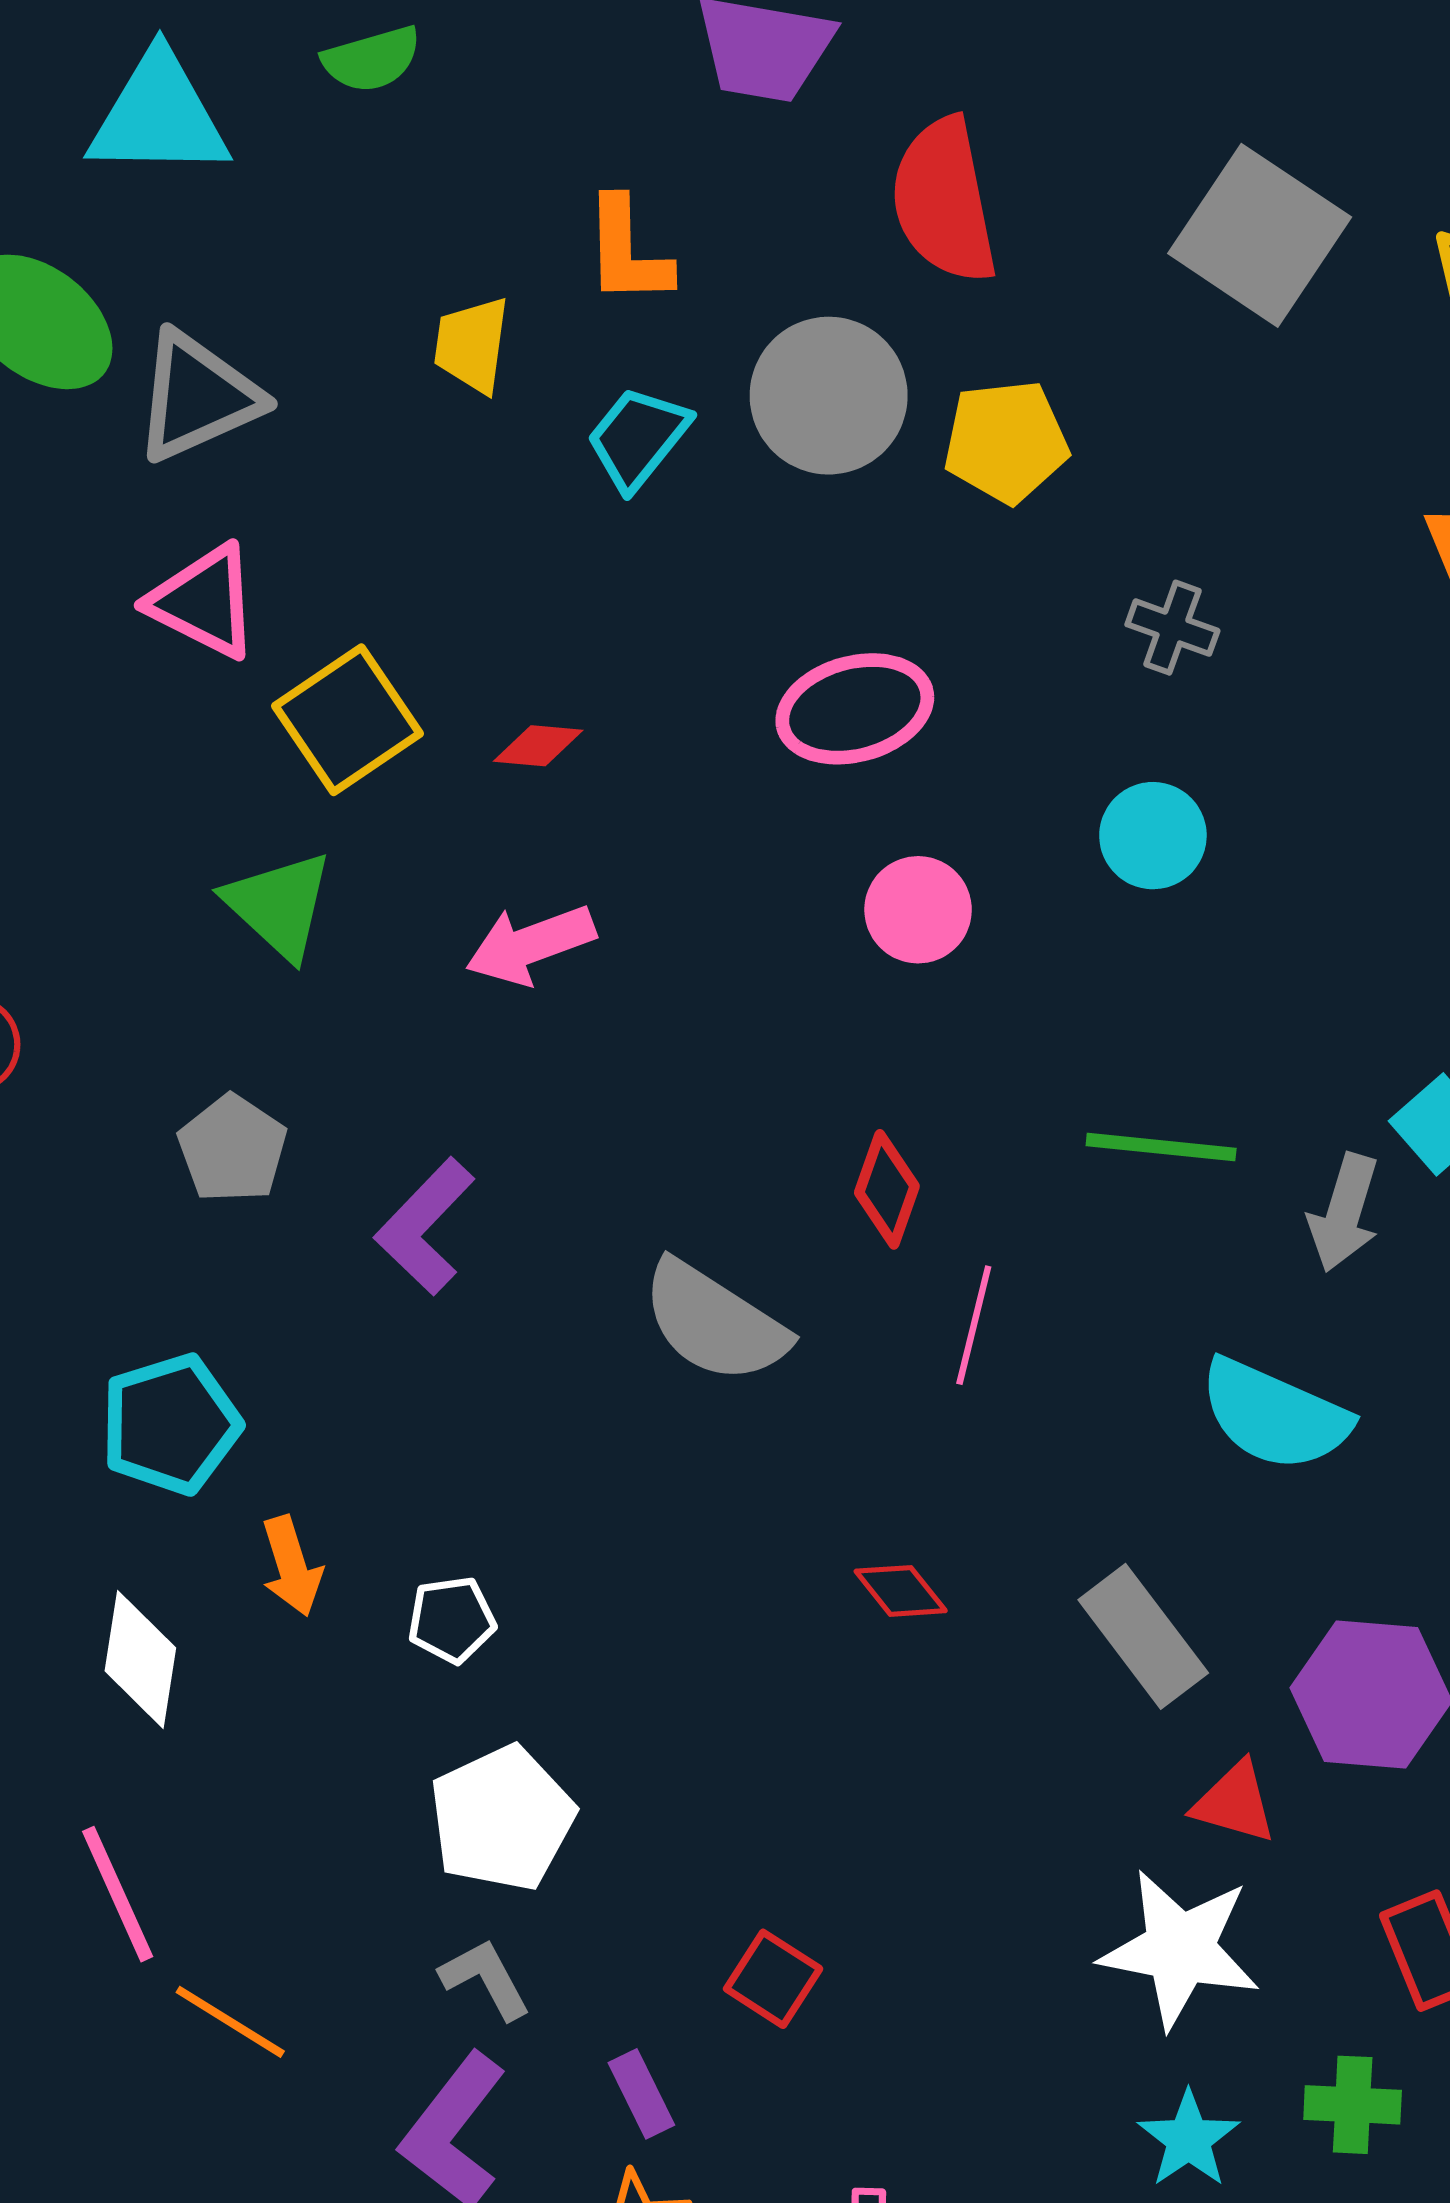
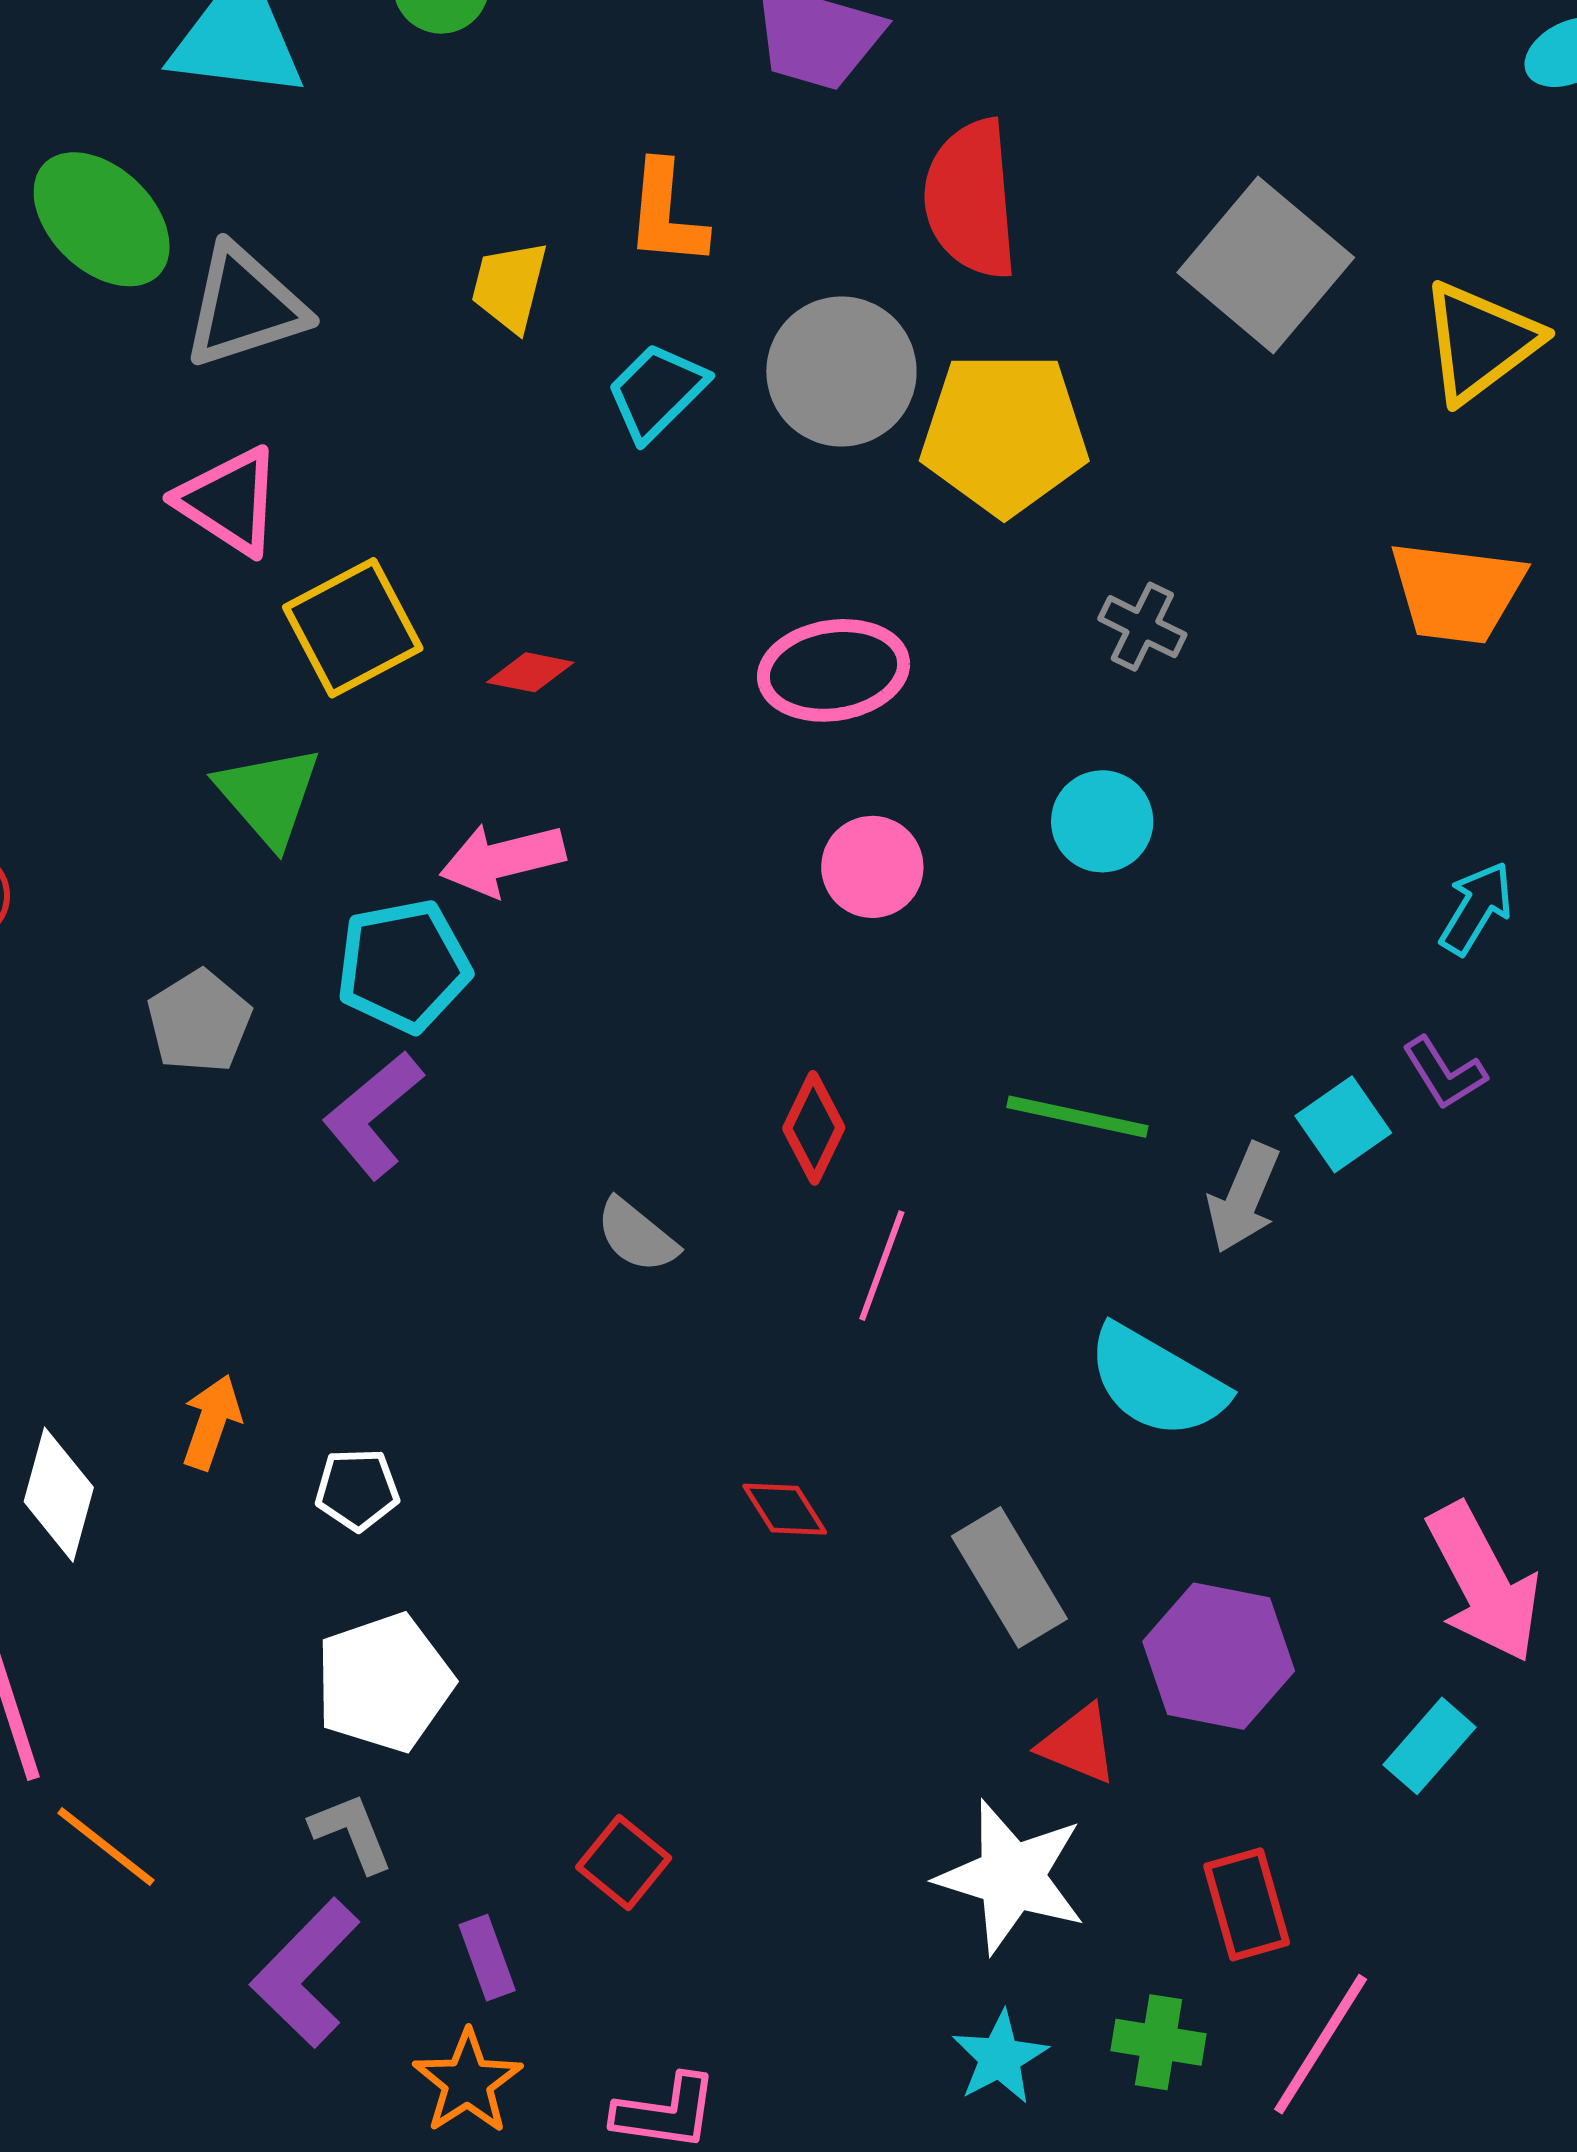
yellow pentagon: (1006, 442) -> (1004, 433), size x1.4
gray semicircle: (714, 1322) -> (637, 1236), size x0.6
cyan pentagon: (171, 1424) -> (403, 966), moved
orange arrow: (292, 1566) -> (212, 1422), turned -150

